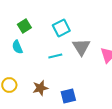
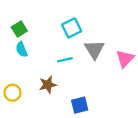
green square: (24, 26) -> (19, 29), moved
brown star: (40, 88) -> (48, 85), moved

